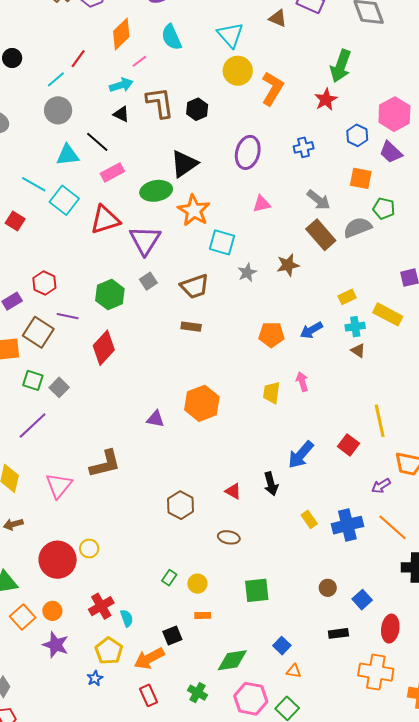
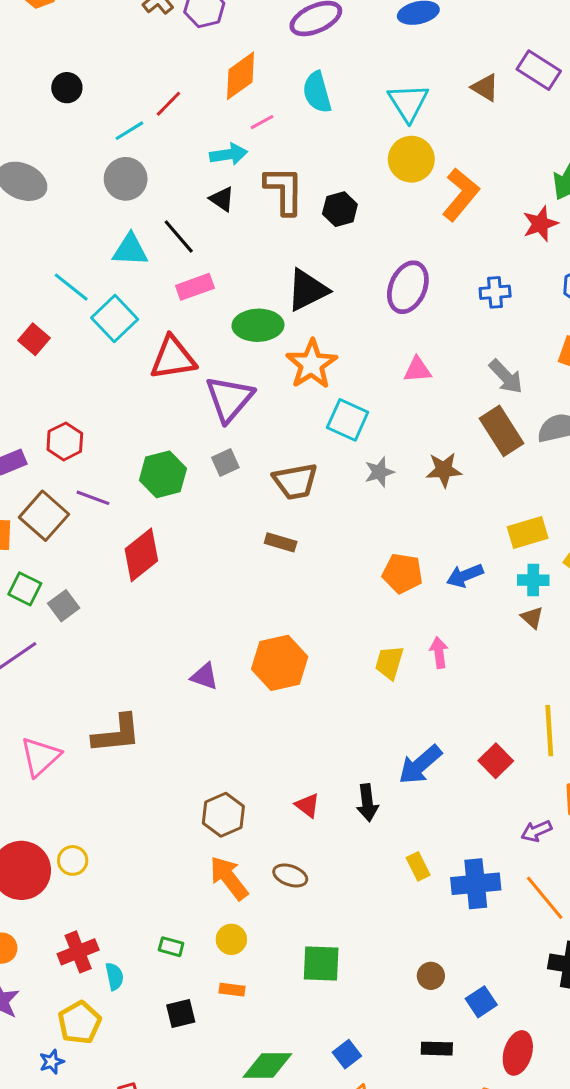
yellow rectangle: (347, 297) -> (528, 532), size x1.4
green rectangle: (169, 578) -> (171, 947), moved, turned 63
orange arrow: (149, 658) -> (229, 878), moved, turned 72

